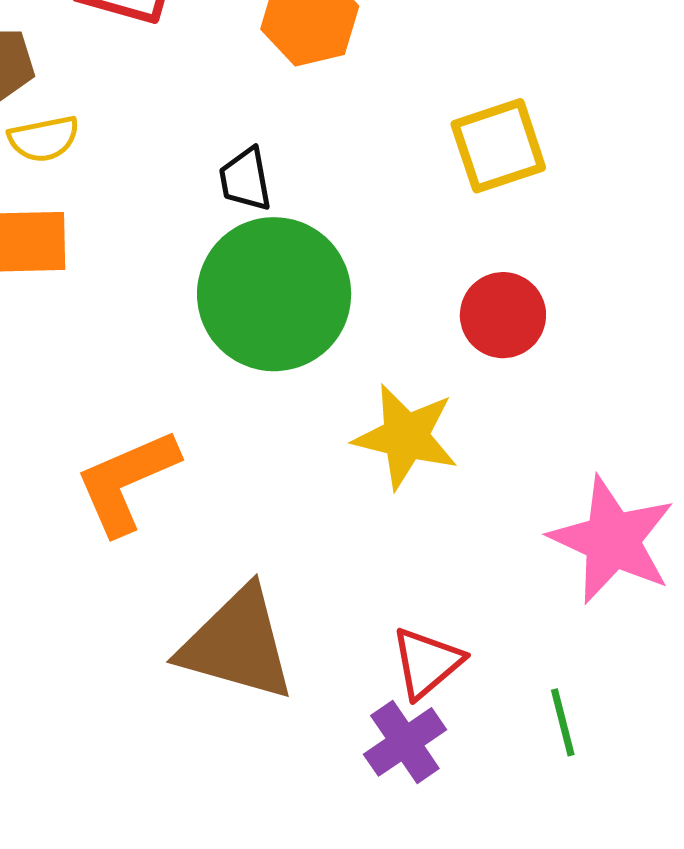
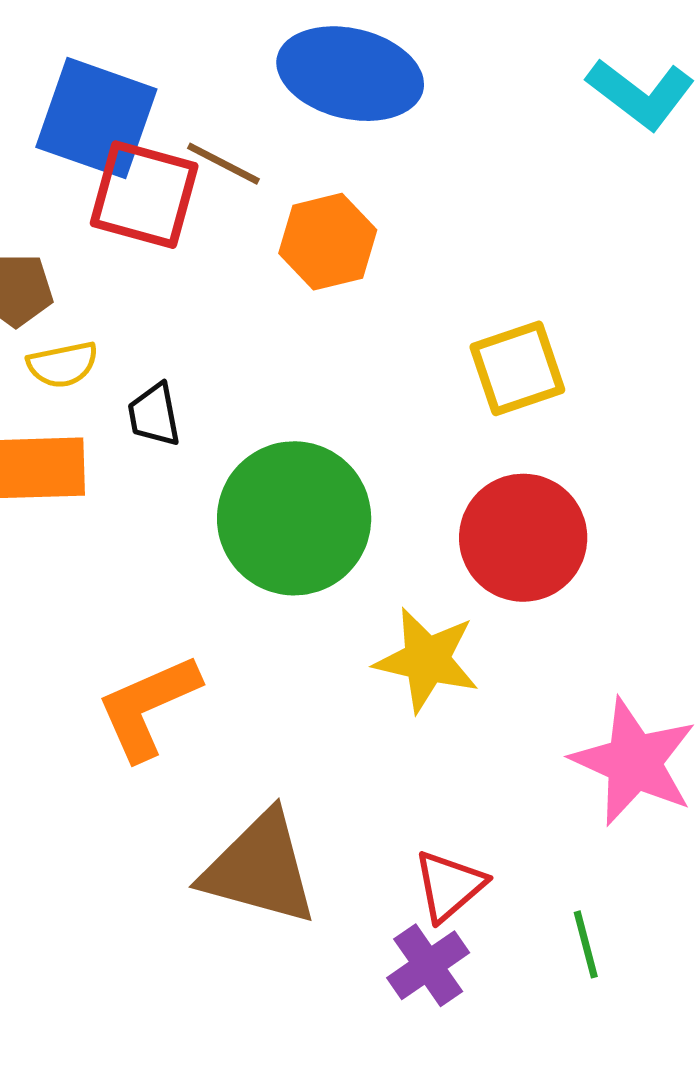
black trapezoid: (245, 179) -> (154, 415), moved
red circle: (503, 315) -> (523, 538), size x1.5

